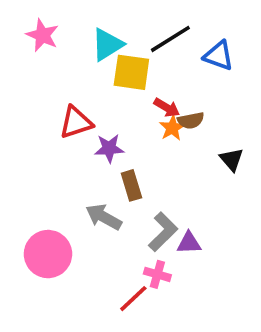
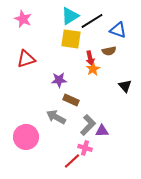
cyan triangle: (107, 44) -> (70, 16), moved
red arrow: (167, 108) -> (90, 58), turned 48
brown semicircle: (191, 121) -> (109, 51), moved
red triangle: (76, 122) -> (26, 59), moved
brown rectangle: (131, 185) -> (71, 100), turned -49

